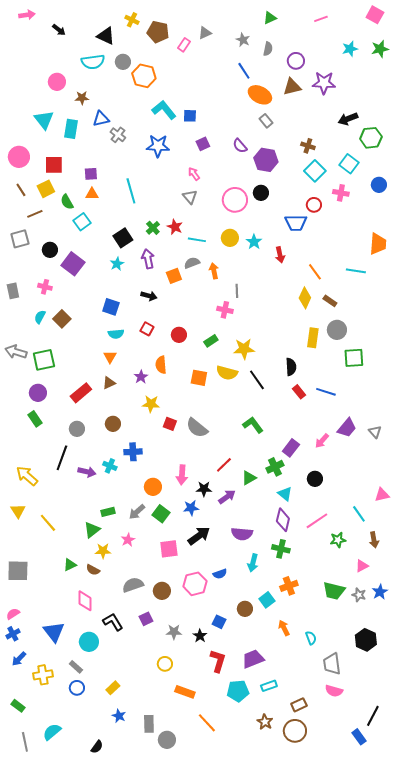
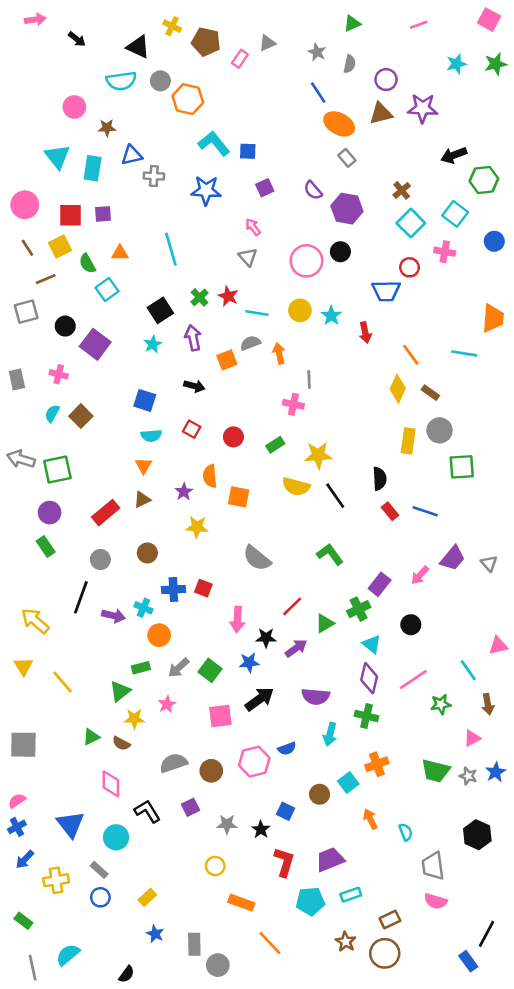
gray cross: (118, 135) -> (154, 176), turned -35
brown cross: (308, 146) -> (402, 190), turned 32
purple square: (91, 174) -> (103, 214), moved
orange square: (199, 378) -> (239, 497), moved
red square: (170, 424) -> (203, 588), moved
orange circle: (153, 487) -> (159, 635), moved

